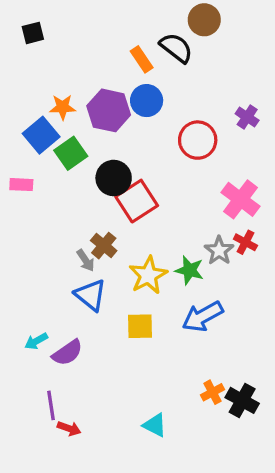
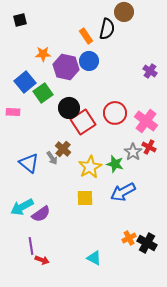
black semicircle: (176, 48) -> (107, 29), turned 65
orange star: (63, 107) -> (43, 54), moved
red circle: (198, 140) -> (115, 113), moved
blue triangle: (91, 295) -> (29, 163), moved
cyan arrow: (36, 341) -> (22, 207), size x1.6

